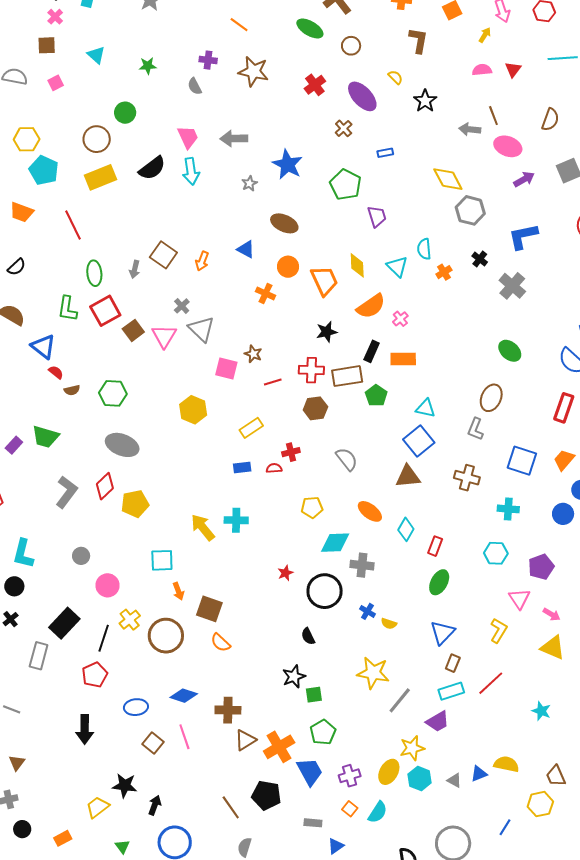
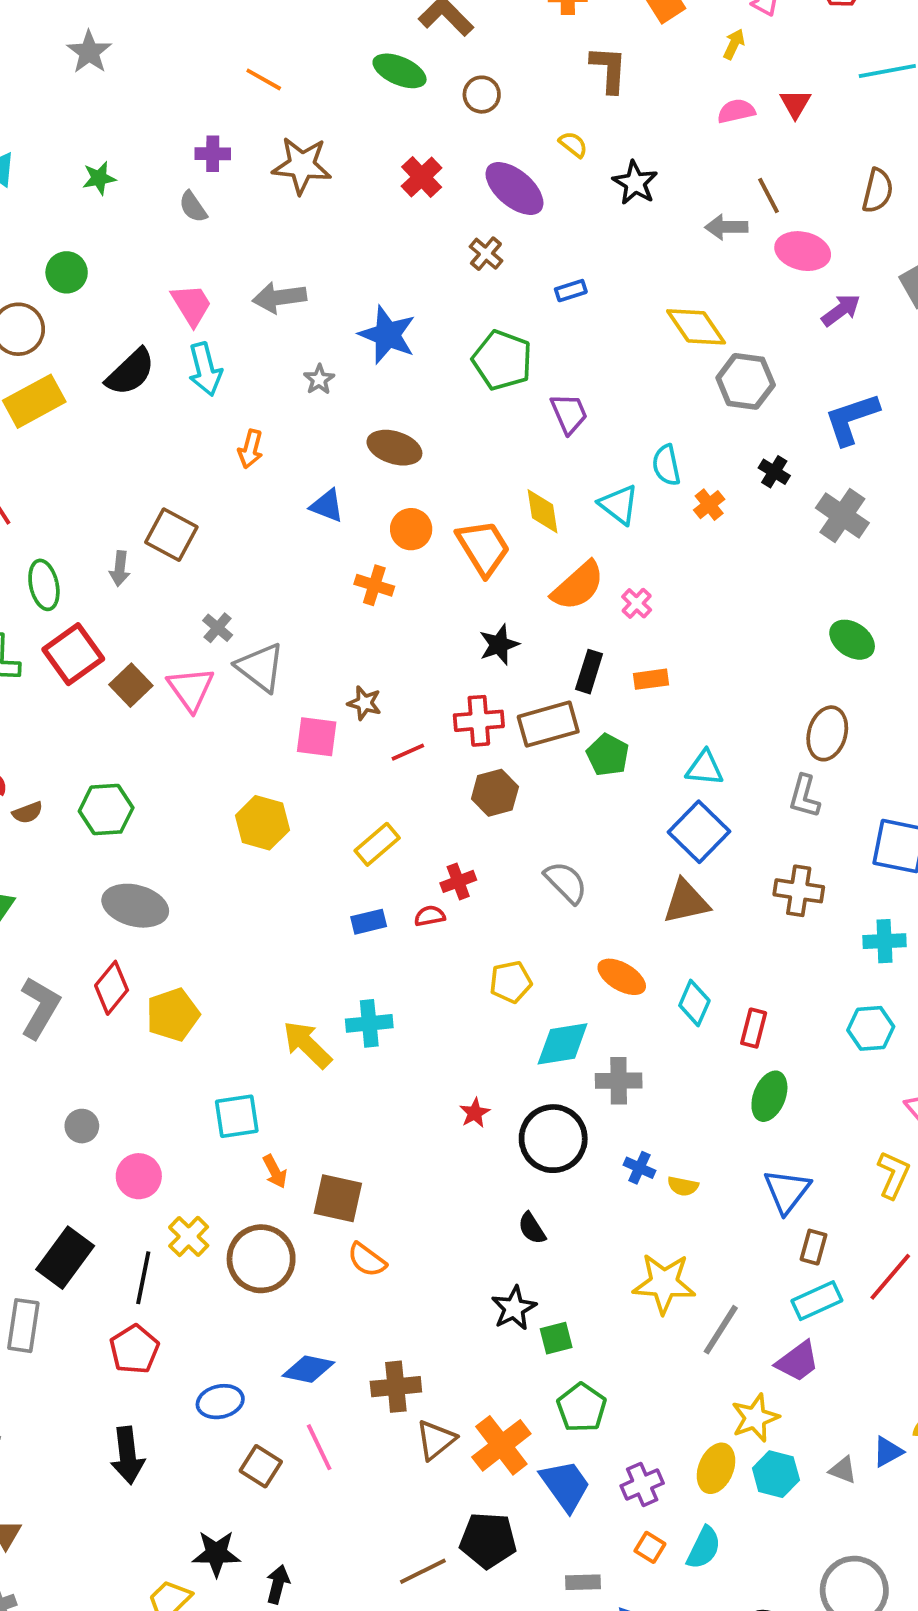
orange arrow: (202, 261) -> (250, 449), moved
orange rectangle: (403, 359) -> (651, 679), size x0.7
brown line: (231, 807) -> (423, 1571), turned -75

